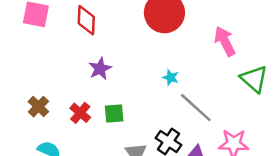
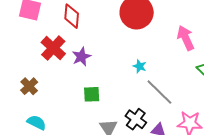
red cross: (80, 113) -> (53, 48), moved, size x1.4

